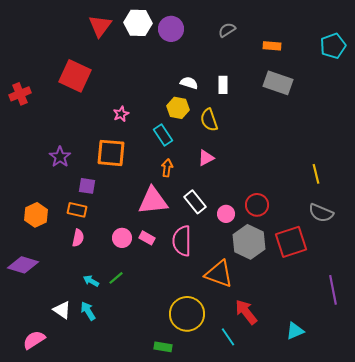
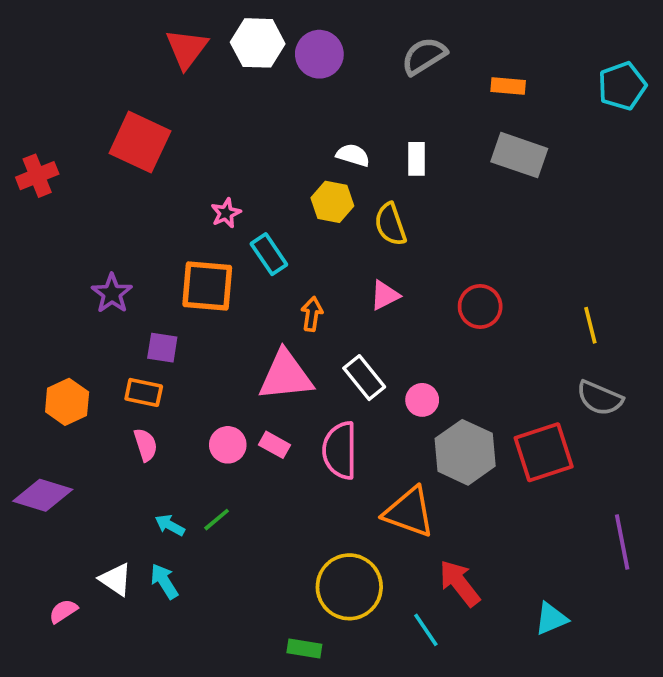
gray semicircle: (227, 30) -> (424, 56), size x1.4
cyan rectangle: (163, 135) -> (269, 254), moved
red circle: (257, 205) -> (480, 307), moved
pink semicircle: (78, 238) -> (146, 445), turned -30
pink semicircle: (34, 340) -> (63, 611), moved, size x0.7

